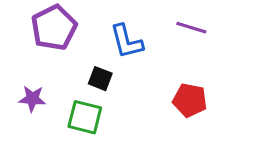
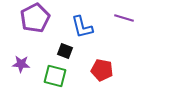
red pentagon: (190, 100) -> (102, 70), moved

